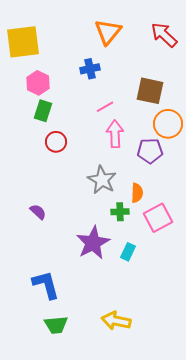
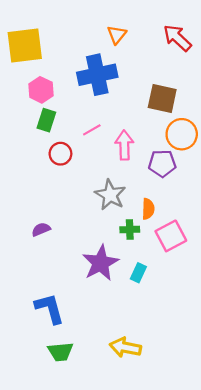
orange triangle: (108, 32) -> (117, 35), size x0.7
blue cross: (90, 69) -> (97, 75), size x1.8
pink line: (105, 107) -> (92, 130), moved
purple semicircle: (38, 212) -> (41, 229), turned -66

